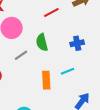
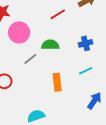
green semicircle: (42, 42) -> (50, 45), turned 108
cyan line: (68, 71) -> (86, 71), moved

